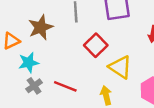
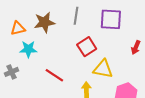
yellow triangle: (120, 67) -> (103, 69), turned -35
gray cross: (34, 86) -> (12, 72), moved

